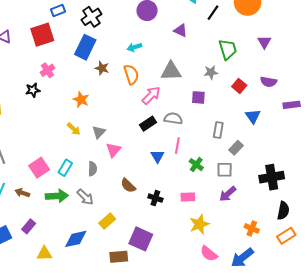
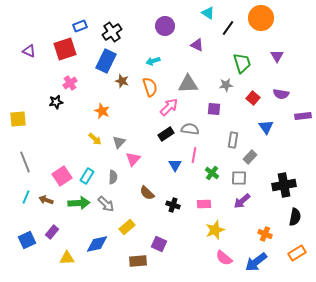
orange rectangle: (286, 236) -> (297, 253), moved
purple square: (141, 239) -> (159, 244), size x0.7

